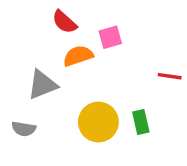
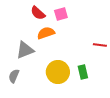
pink square: (110, 37) -> (61, 14), moved
gray semicircle: (24, 129) -> (14, 76), turned 104

